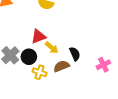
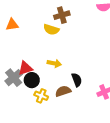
red triangle: (38, 36) -> (25, 68), moved
yellow arrow: (52, 48) -> (54, 63), moved, turned -32

